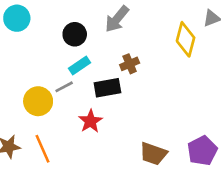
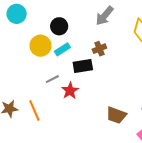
gray arrow: (117, 19) -> (105, 16), moved
gray line: (64, 87) -> (52, 79), moved
yellow circle: (38, 101) -> (41, 46), moved

